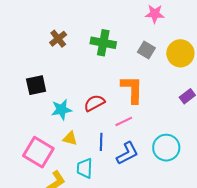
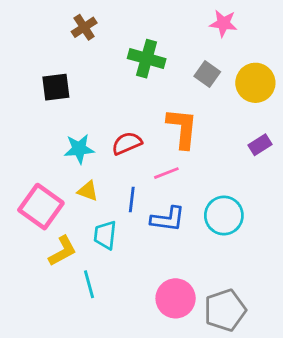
brown cross: (58, 39) -> (84, 27), moved
black square: (36, 85) -> (56, 87), moved
blue L-shape: (127, 153) -> (168, 219), turned 30

